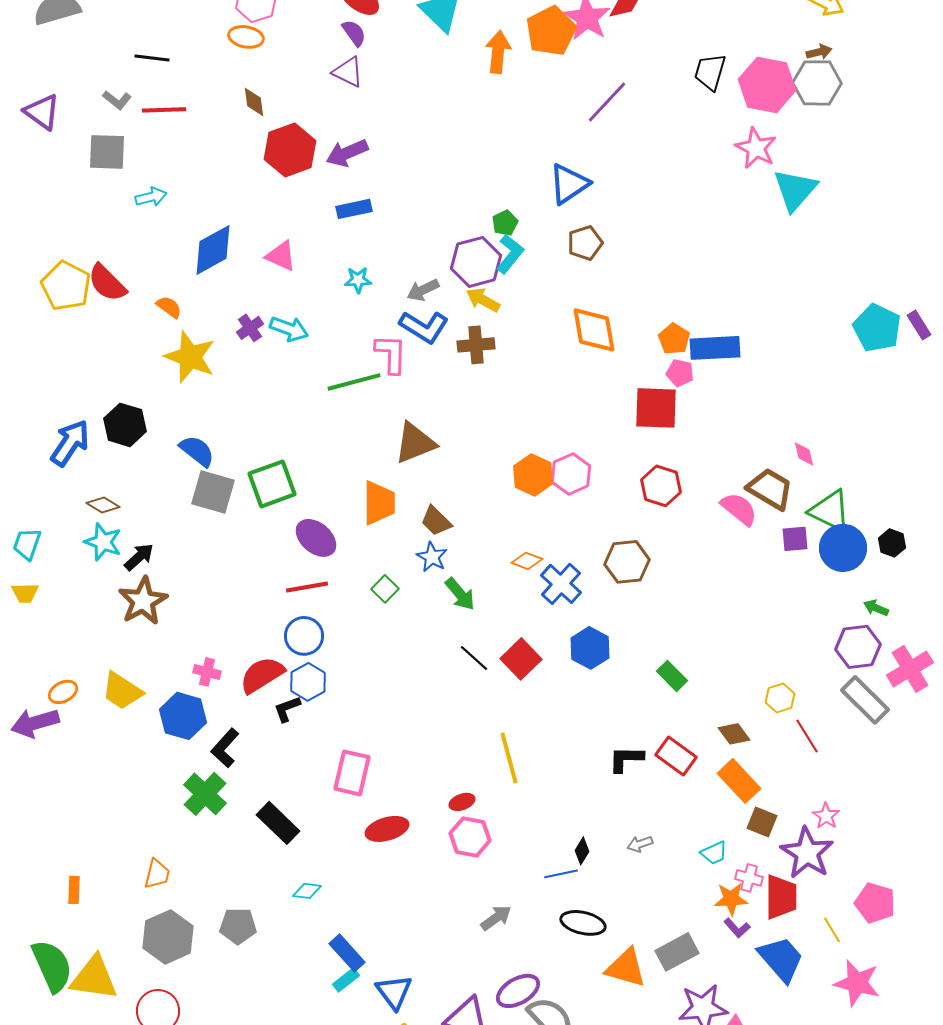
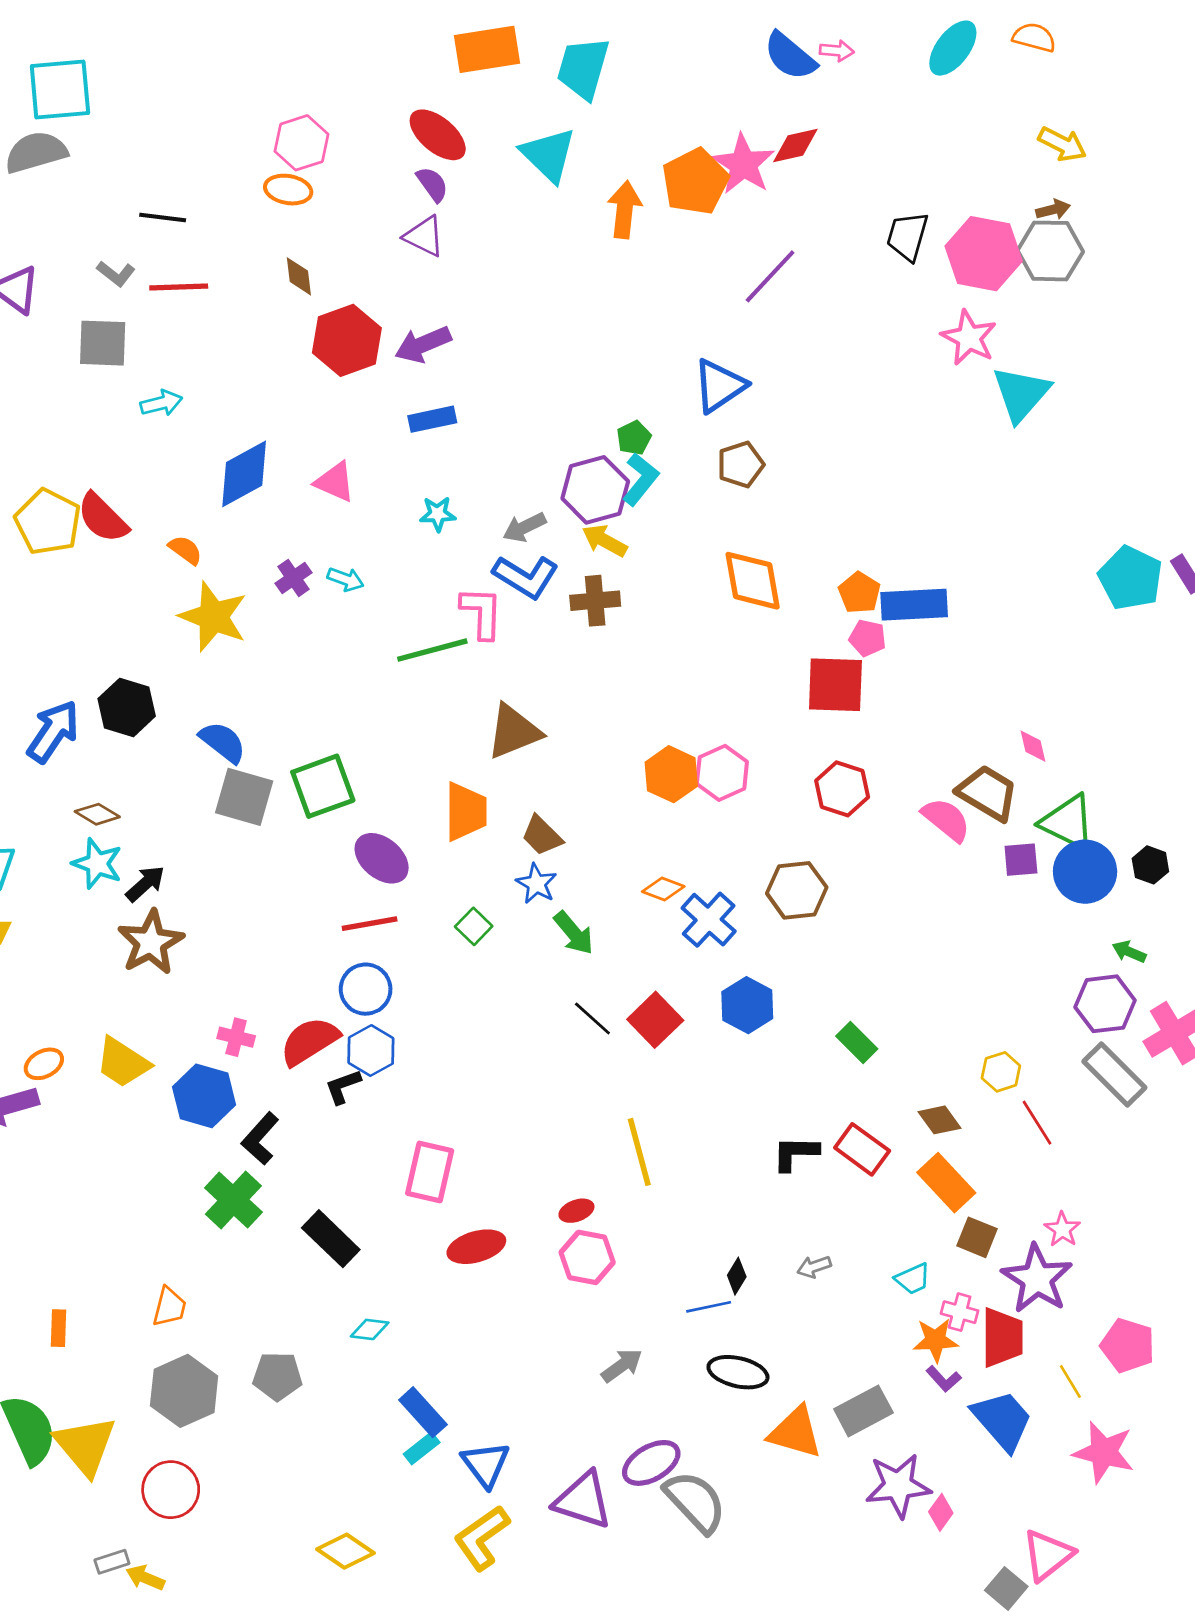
cyan arrow: (289, 329) -> (346, 579), size x0.7
yellow triangle: (94, 978) -> (85, 1446), turned 42

